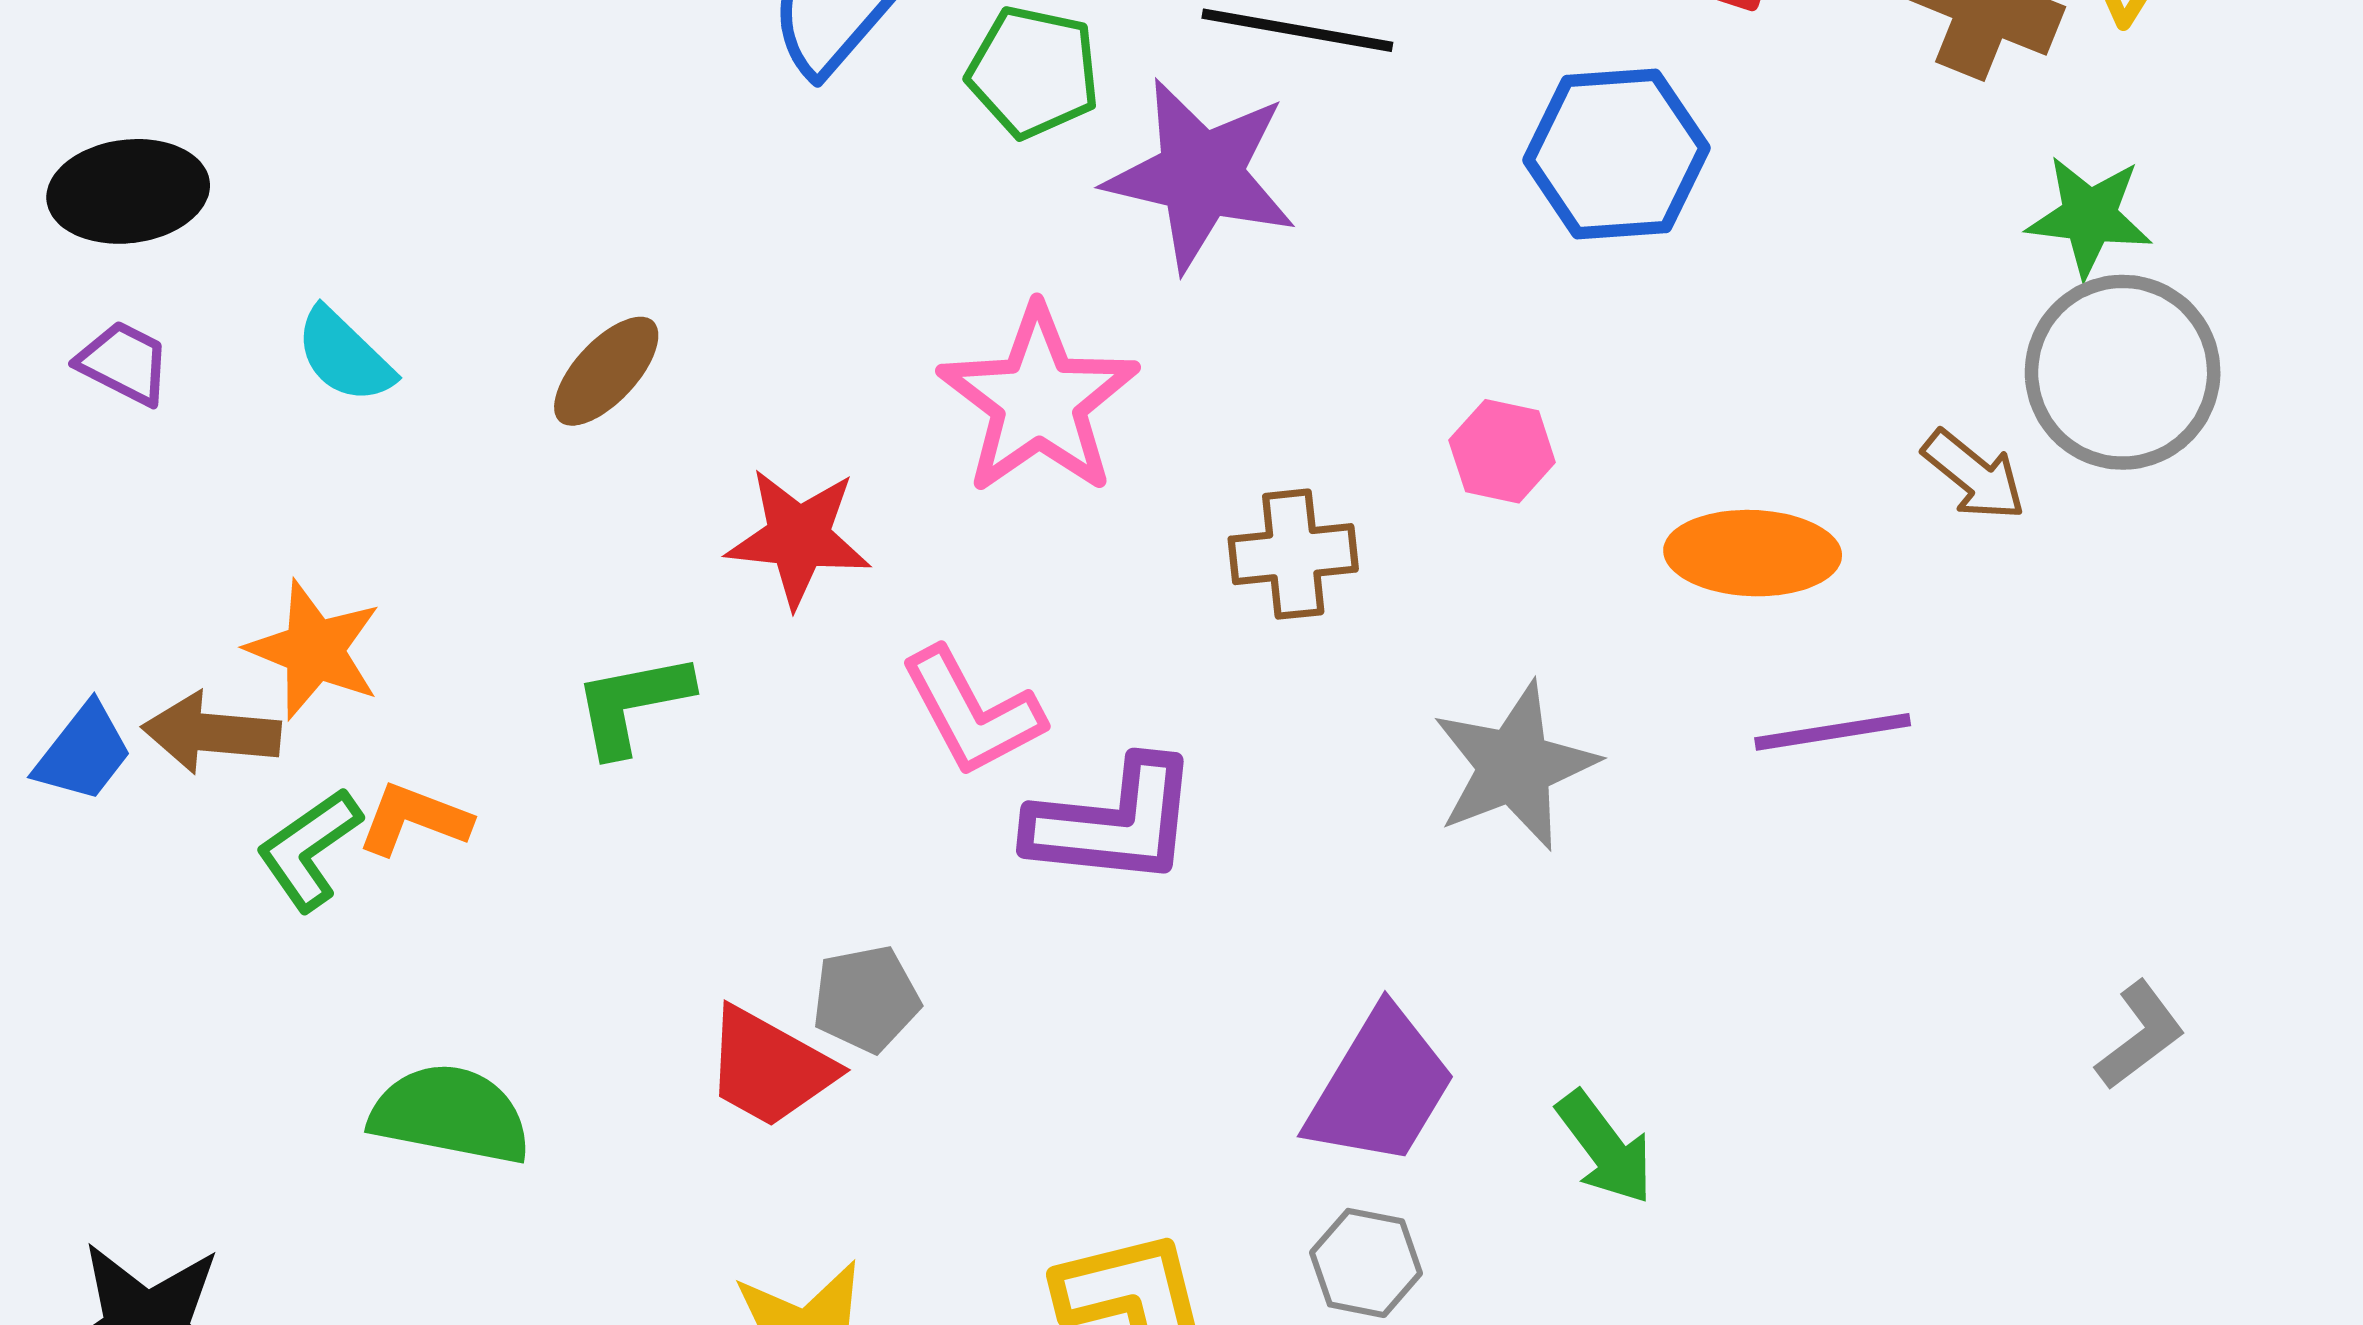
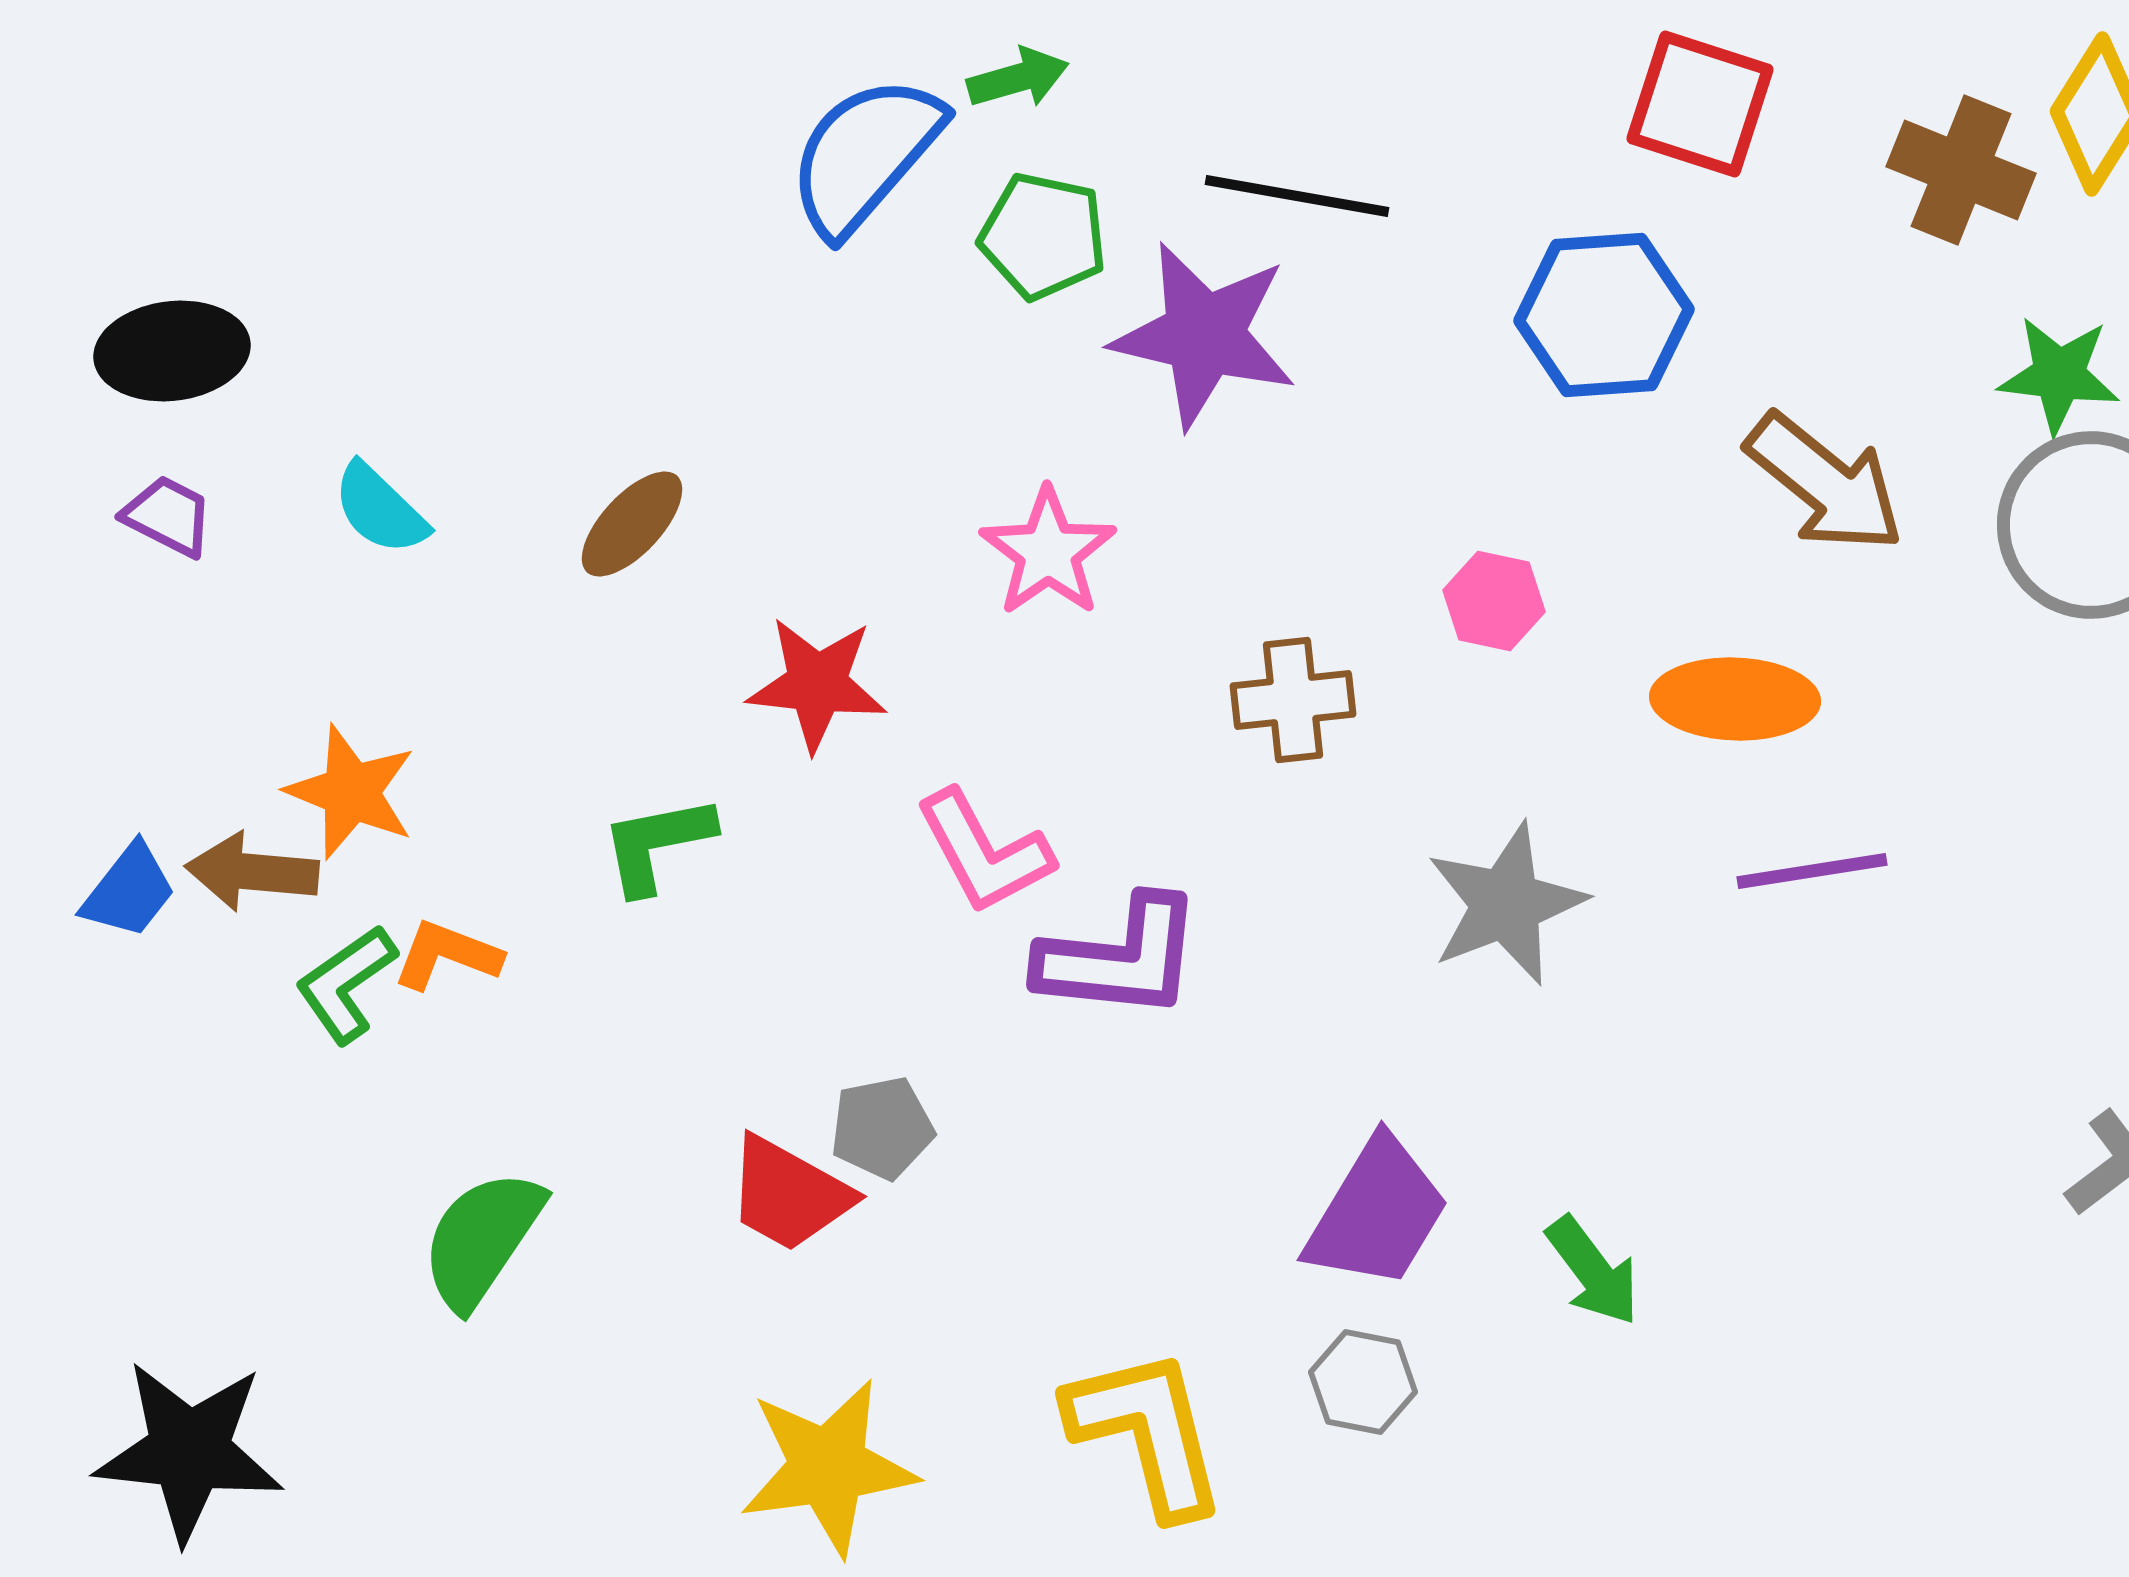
pink star: (1039, 400) -> (1048, 552), size x0.7
brown arrow: (1974, 475) -> (1825, 483), moved, size x1.6
green semicircle: (450, 1114) -> (482, 1239), turned -67

